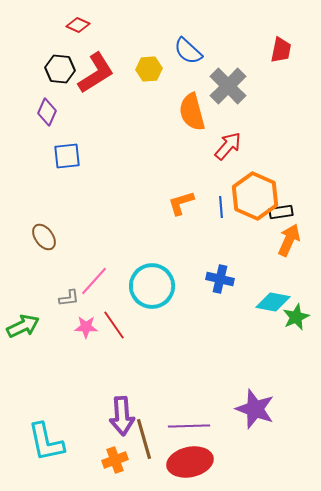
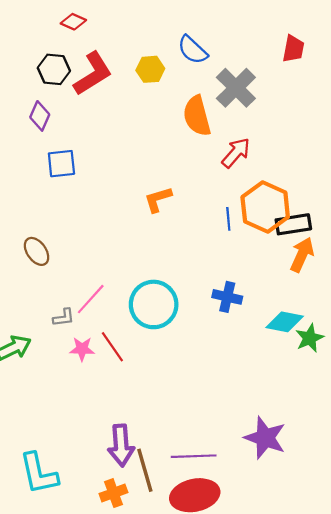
orange L-shape: (181, 203) -> (158, 199), moved
black rectangle: (281, 212) -> (293, 224), size x1.4

